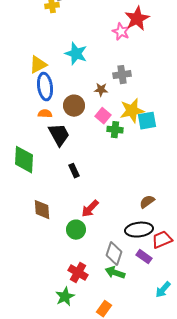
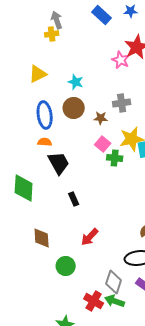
cyan star: (76, 54) -> (76, 82), size x0.7
yellow triangle: (38, 65) -> (38, 74), moved
brown circle: (74, 106) -> (74, 108), moved
green circle: (76, 230) -> (66, 266), moved
red cross: (78, 273) -> (94, 301), moved

